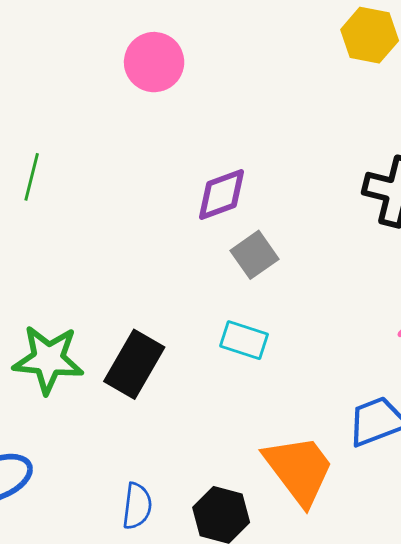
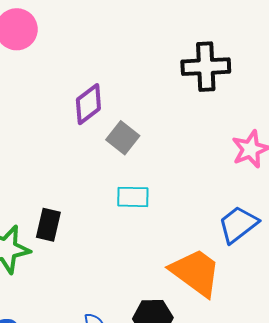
black rectangle: (134, 364) -> (48, 225), moved, size x0.7

